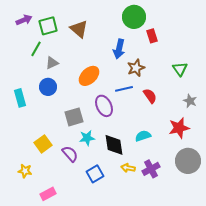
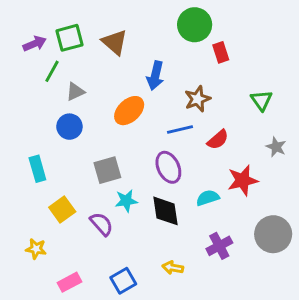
purple arrow: (24, 20) -> (35, 44), moved
blue arrow: (119, 49) -> (155, 76), moved
red semicircle: (150, 96) -> (218, 140), turned 84
cyan rectangle: (20, 98) -> (37, 169), moved
purple ellipse: (104, 106) -> (168, 167), moved
red star: (179, 128) -> (243, 180), moved
yellow arrow: (128, 168) -> (173, 268), moved
blue square: (95, 174) -> (123, 281), moved

